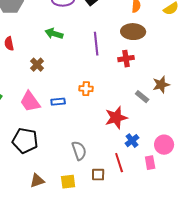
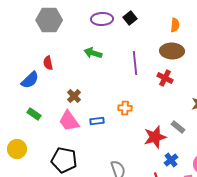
red cross: (126, 59) -> (165, 78), turned 35
brown cross: (37, 65) -> (74, 96), moved
gray rectangle: (142, 97) -> (178, 127), moved

